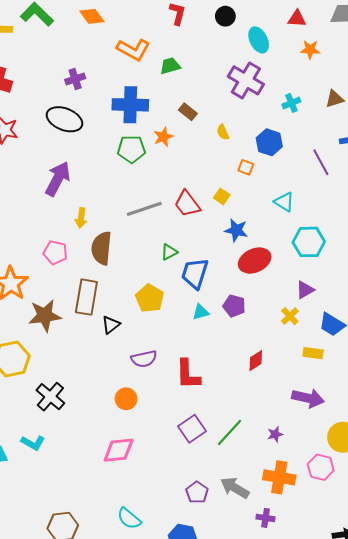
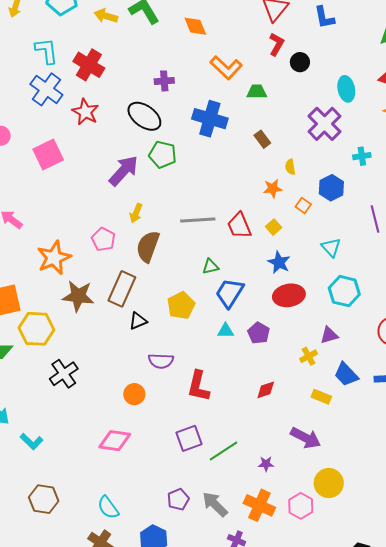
black circle: (225, 16) -> (300, 62), moved
orange star: (163, 137) -> (273, 188), moved
green pentagon: (131, 149) -> (163, 155), moved
cyan L-shape: (33, 443) -> (32, 442), moved

